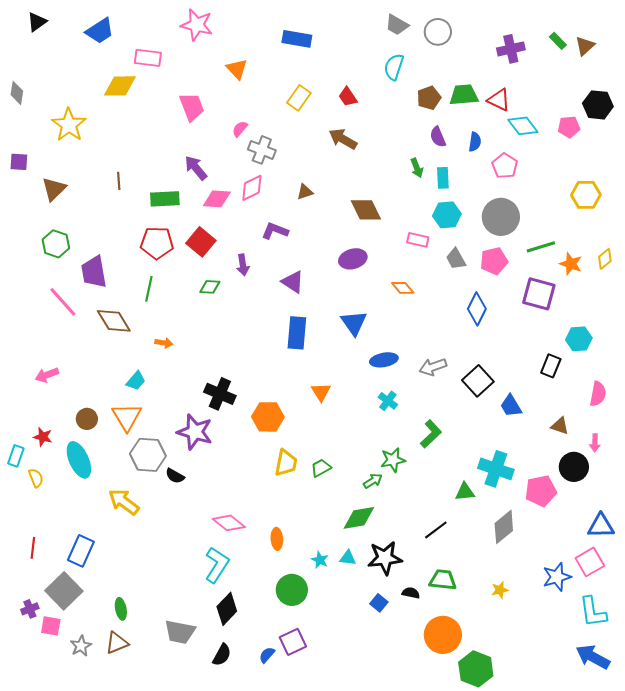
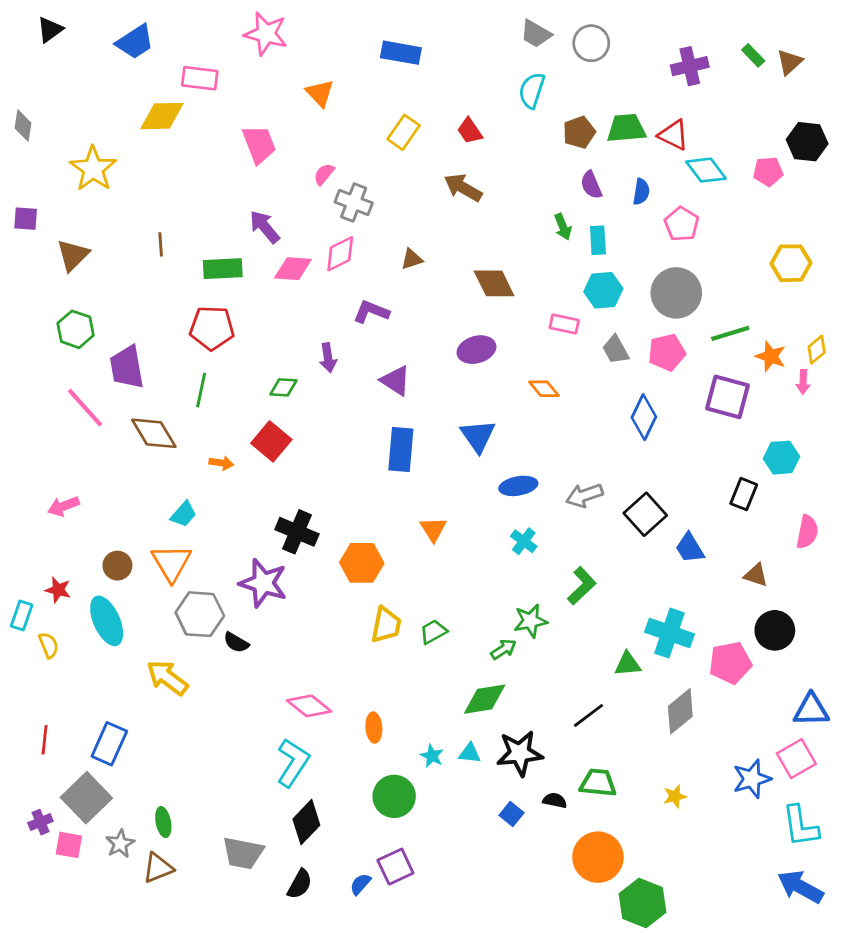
red square: (201, 242) -> (271, 441), moved
pink arrow: (595, 443) -> (803, 382), moved
gray star: (81, 646) -> (120, 844), moved

